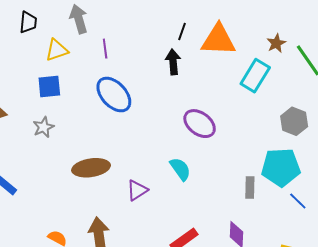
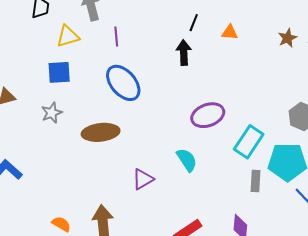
orange triangle: (218, 40) -> (230, 32), size x0.5
cyan rectangle: (255, 76) -> (249, 142), moved
purple ellipse: (200, 124) -> (208, 115), turned -60
brown ellipse: (91, 168) -> (101, 132), moved

